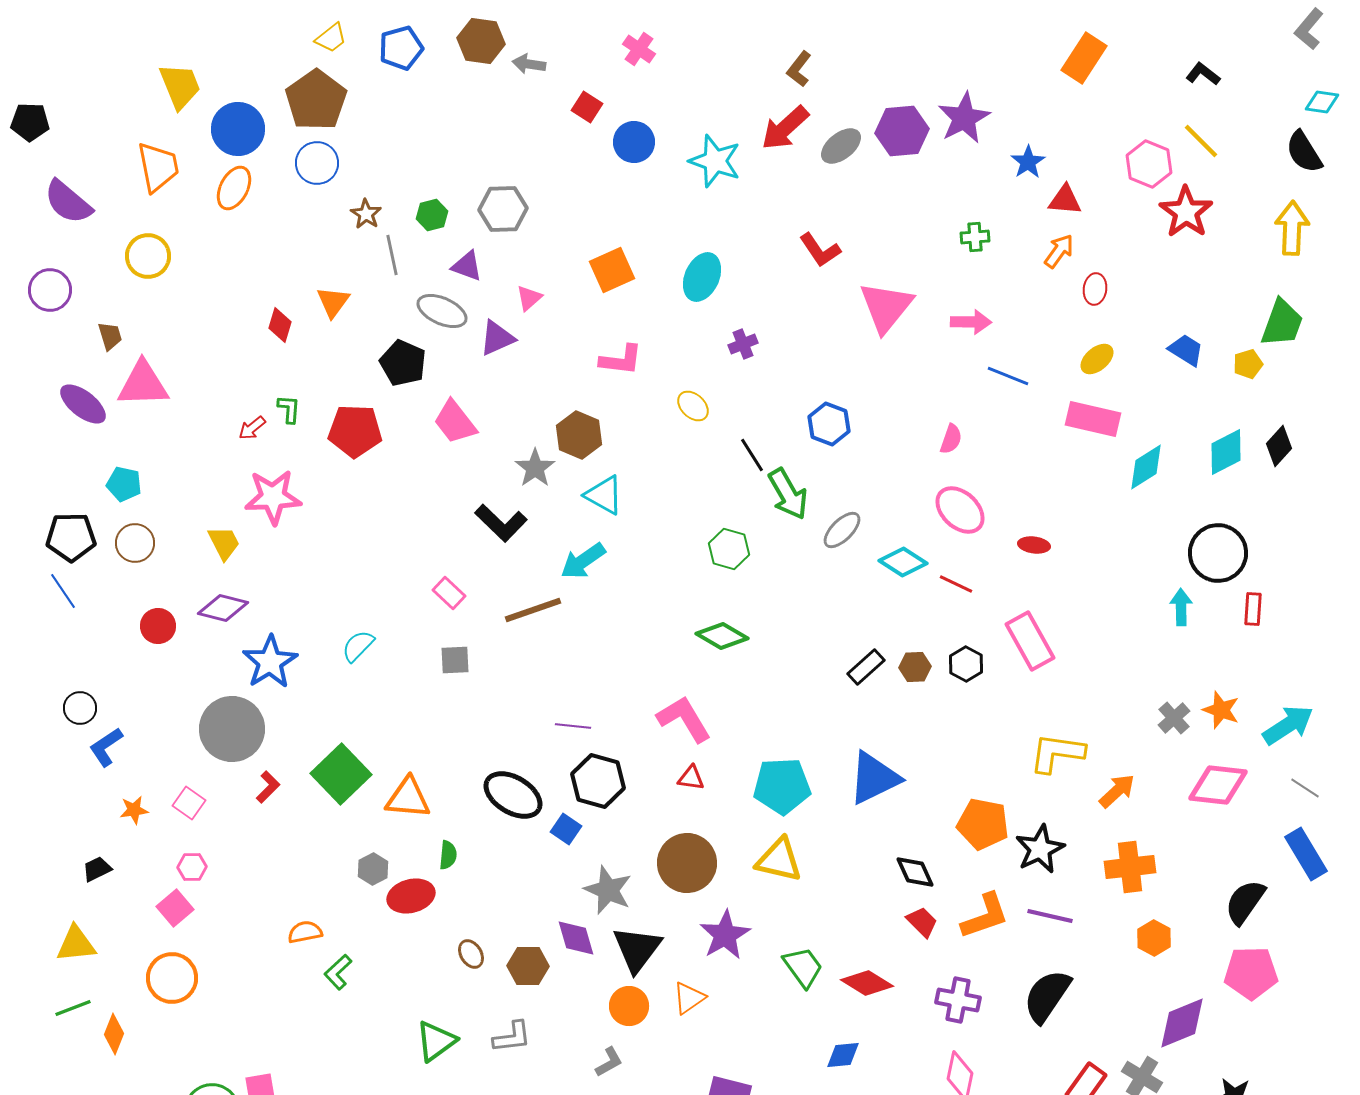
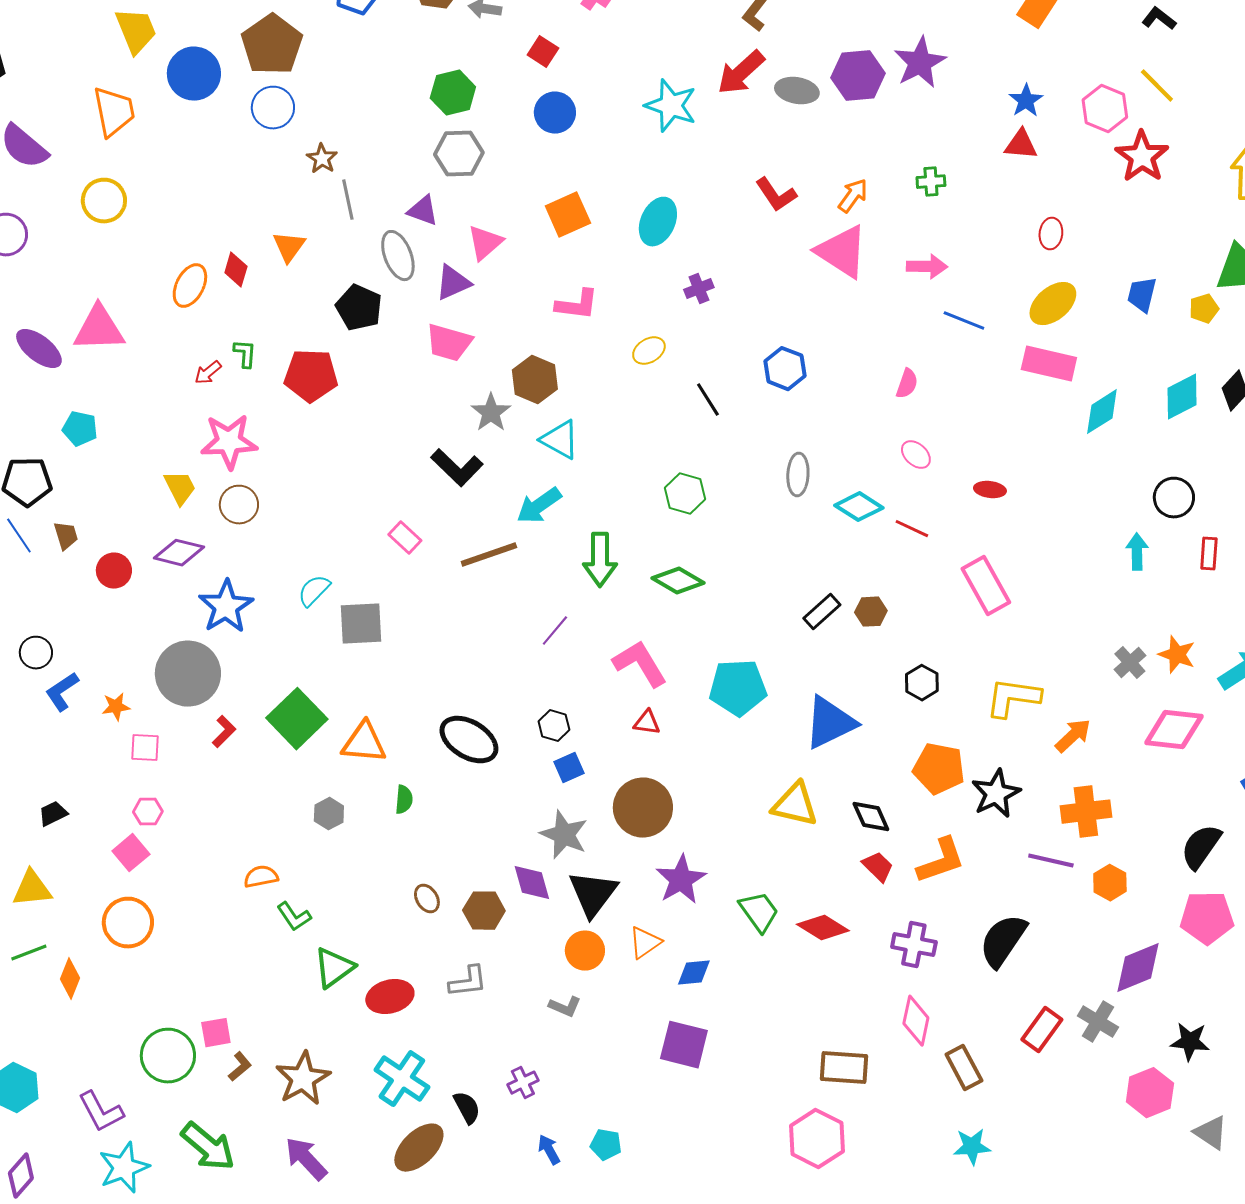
blue circle: (634, 142) -> (555, 113), moved
gray ellipse: (841, 146) -> (797, 91), turned 48
blue star: (1028, 162) -> (1026, 101), moved
orange ellipse: (234, 188) -> (190, 286), moved
green hexagon: (432, 215) -> (453, 93), moved, size x1.4
orange arrow: (1059, 251) -> (853, 196), moved
pink triangle: (529, 298) -> (485, 243), size x1.4
pink triangle: (886, 307) -> (842, 252), turned -36
gray ellipse: (442, 311) -> (398, 256), turned 45
brown trapezoid: (110, 336) -> (66, 536), moved
blue trapezoid: (1186, 350) -> (1142, 295), turned -108
yellow ellipse: (1097, 359) -> (1053, 304), size x1.4
yellow ellipse: (693, 406) -> (649, 351), turned -76
pink trapezoid: (455, 422) -> (449, 343), moved, turned -36
green arrow: (788, 494) -> (600, 560), moved, turned 30
pink ellipse: (960, 510) -> (916, 455), size x0.6
gray ellipse: (842, 530) -> (798, 475), turned -42
brown circle: (135, 543) -> (239, 505), moved
black circle: (1218, 553) -> (1174, 498), size x0.7
gray square: (455, 660) -> (361, 624), moved, size x1.5
black hexagon: (966, 664) -> (922, 683), moved
purple line: (573, 726) -> (555, 631), moved, turned -56
black hexagon: (598, 781) -> (554, 726), size x0.6
cyan pentagon: (782, 786) -> (738, 688), moved
pink square: (189, 803) -> (145, 748), turned -32
orange star: (134, 810) -> (116, 707), moved
blue square: (566, 829) -> (569, 768), moved, turned 32
yellow triangle: (779, 860) -> (795, 805), moved
red ellipse: (411, 896) -> (390, 997), moved
purple line: (1050, 916) -> (1051, 861), moved
green L-shape: (338, 972) -> (294, 917), turned -81
green triangle: (436, 1041) -> (334, 968), moved
blue diamond: (843, 1055) -> (694, 973), moved
gray L-shape: (609, 1062) -> (565, 1007), turned 52

